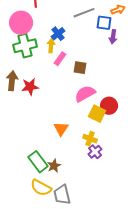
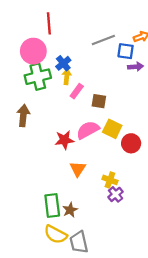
blue cross: (58, 34) -> (63, 63), moved
purple arrow: (113, 37) -> (136, 67), turned -104
red star: (30, 87) -> (64, 140), moved
pink semicircle: (85, 94) -> (88, 130), moved
yellow square: (97, 114) -> (112, 129), moved
green rectangle: (38, 162) -> (52, 206), turned 30

